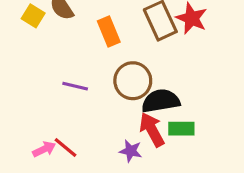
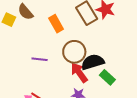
green rectangle: (181, 129) -> (107, 77), turned 49
red arrow: (152, 130) -> (79, 73), moved

